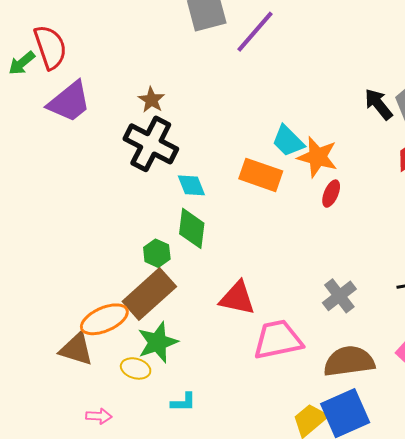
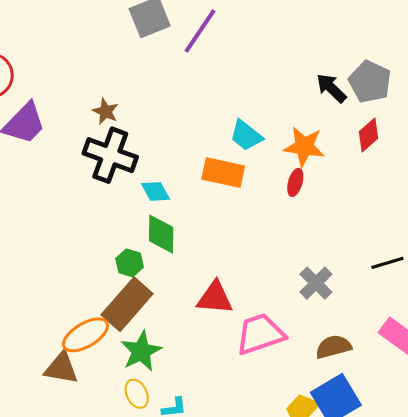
orange star: (317, 157) -> (304, 147), moved
brown semicircle: (349, 361) -> (333, 347), size x0.7
yellow ellipse: (136, 368) -> (137, 394), moved, turned 56

